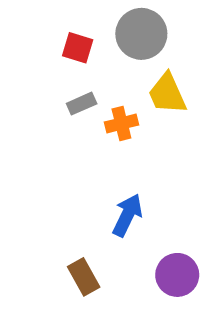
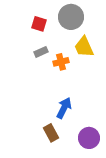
brown rectangle: (84, 277) -> (51, 133), moved

